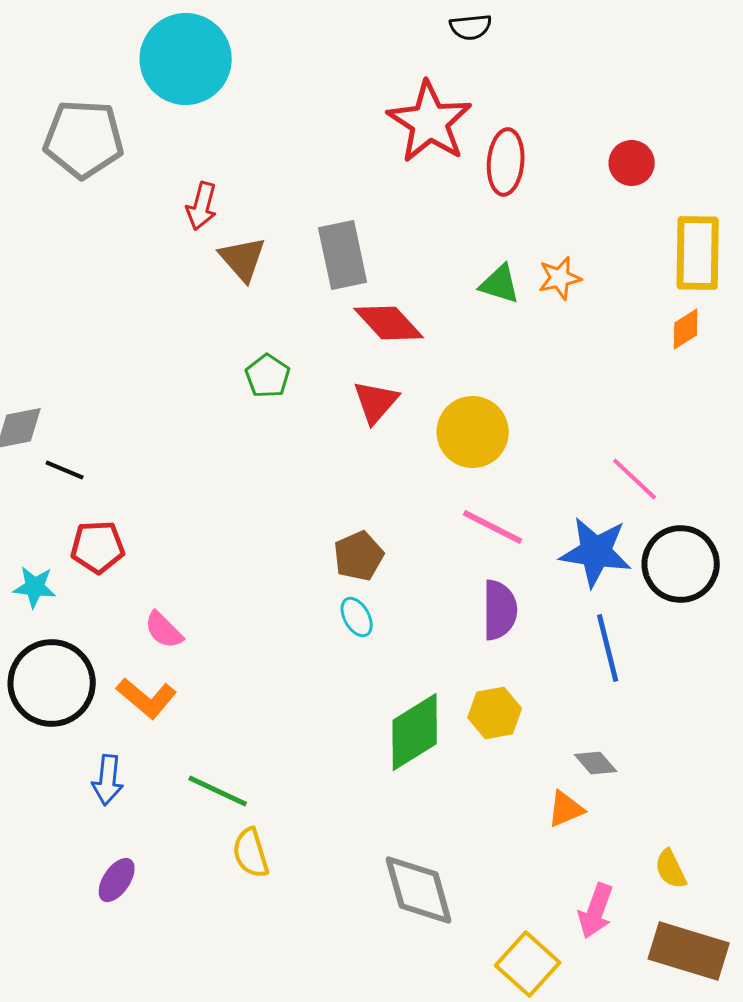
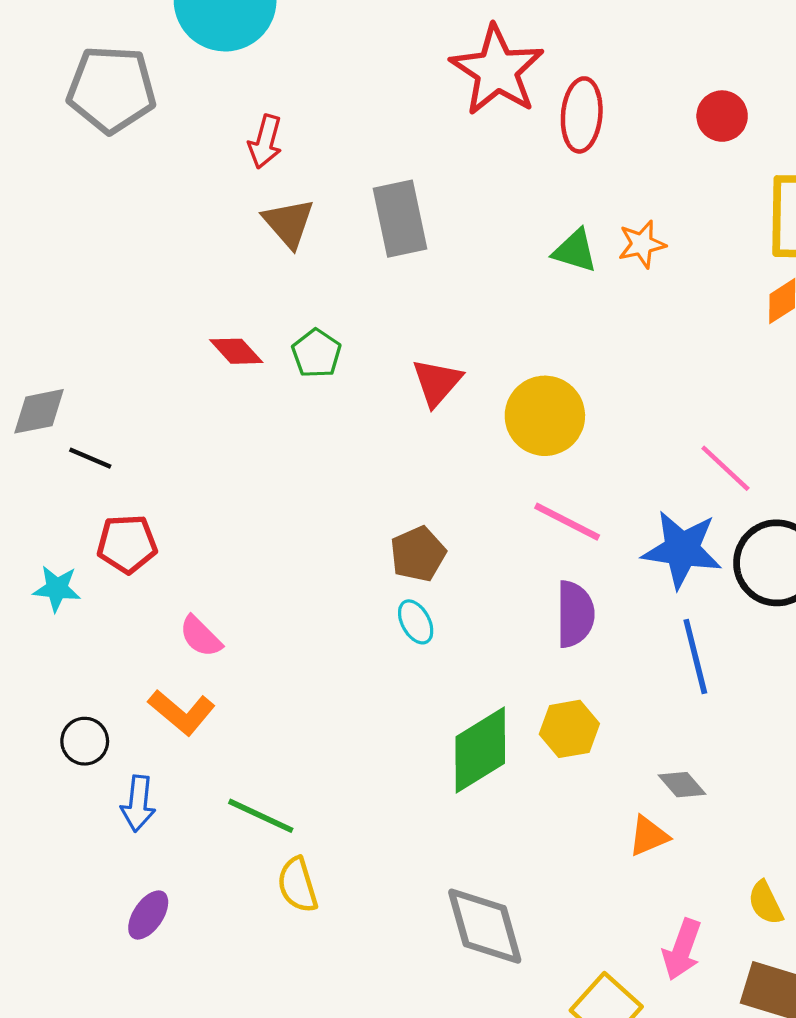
red arrow: (202, 206) -> (265, 142), moved
red diamond: (389, 323) -> (236, 351), moved, size x0.7
black circle: (52, 683) -> (85, 741), moved, size x0.5

